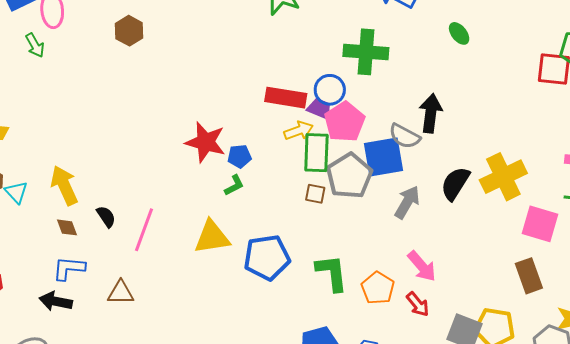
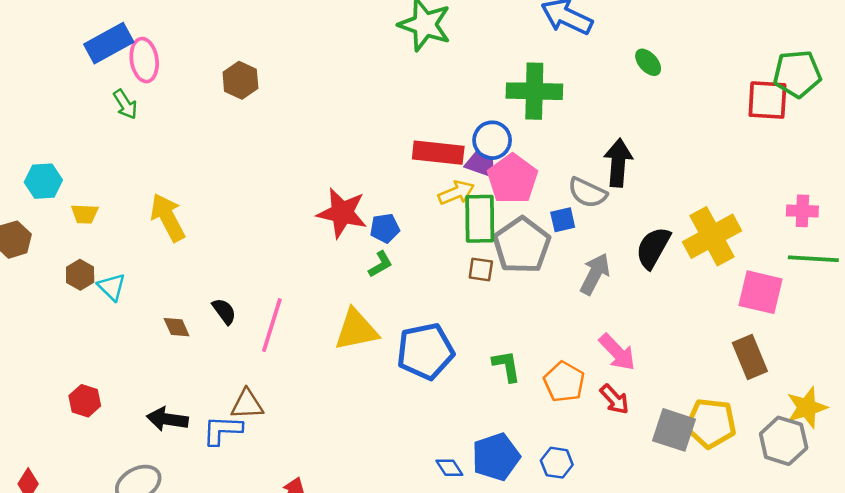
blue square: (383, 157) -> (563, 220), size x0.5
yellow arrow: (64, 185) -> (168, 217), moved
blue L-shape: (69, 268) -> (222, 430), moved
green L-shape: (332, 273) -> (506, 366), size x0.7

